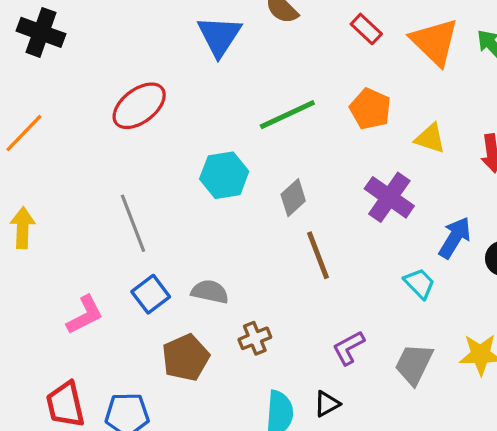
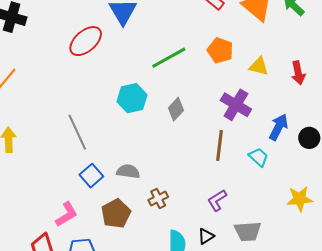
red ellipse: (139, 106) -> (86, 41), moved
brown line: (318, 255) -> (219, 145), moved, turned 32
pink L-shape: (85, 315) -> (67, 214), moved
gray trapezoid: (414, 364) -> (248, 231), moved, turned -116

